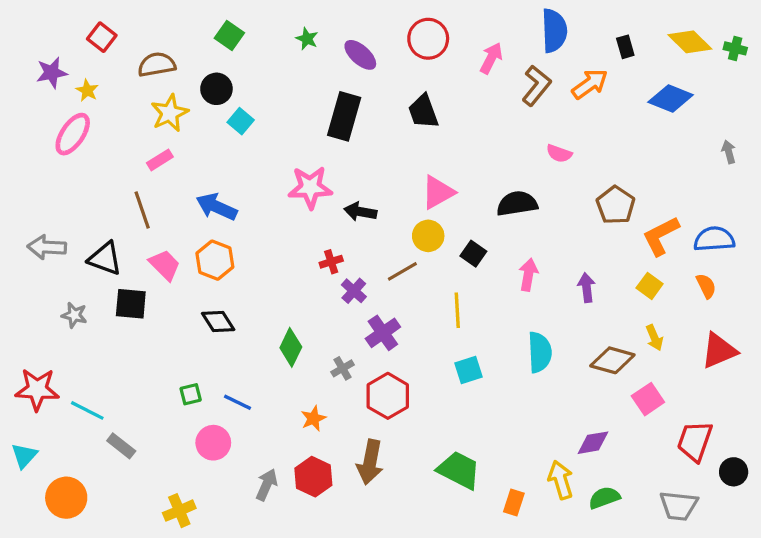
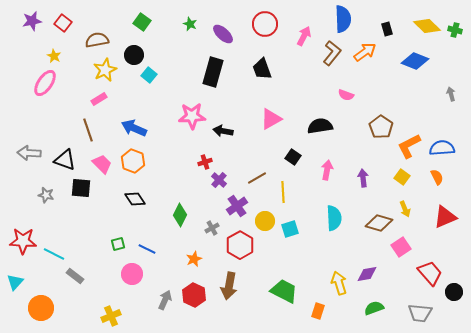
purple star: (52, 73) -> (32, 21), moved
yellow circle: (428, 236) -> (265, 221), moved
brown line: (402, 271) -> (257, 178), moved
red trapezoid: (695, 441) -> (430, 273), turned 120
yellow arrow: (561, 480) -> (339, 283), moved

